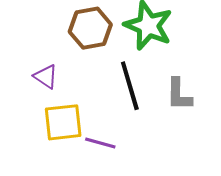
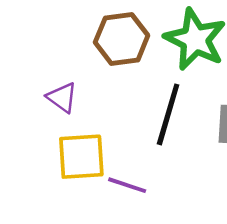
black line: (130, 86) -> (168, 114), turned 30

